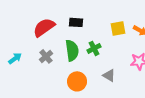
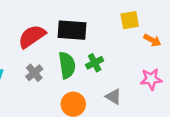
black rectangle: (76, 22) -> (72, 30), size x1.6
yellow square: (118, 28) -> (130, 20), moved

